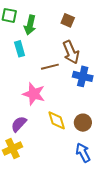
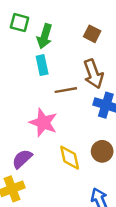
cyan rectangle: (20, 49) -> (42, 65), moved
brown circle: (83, 123) -> (102, 151), moved

